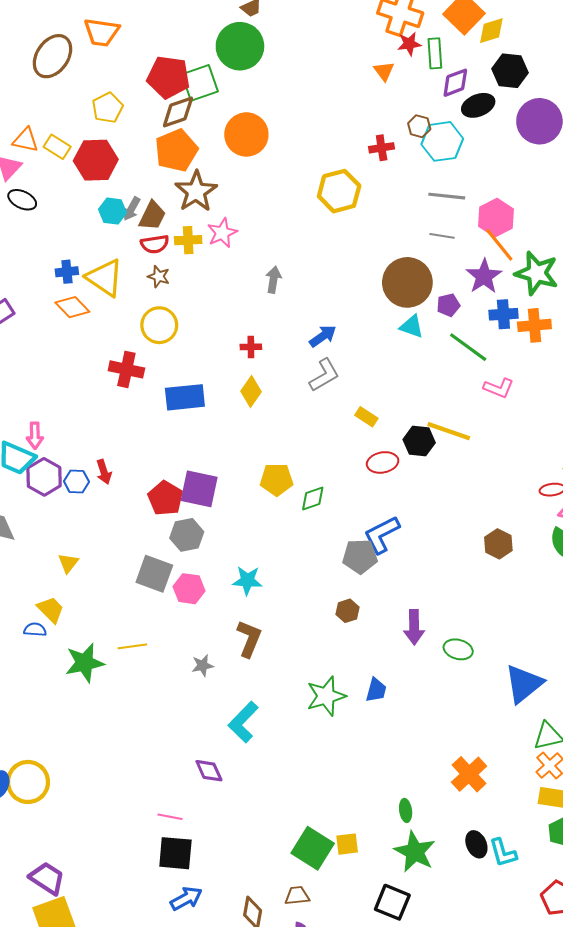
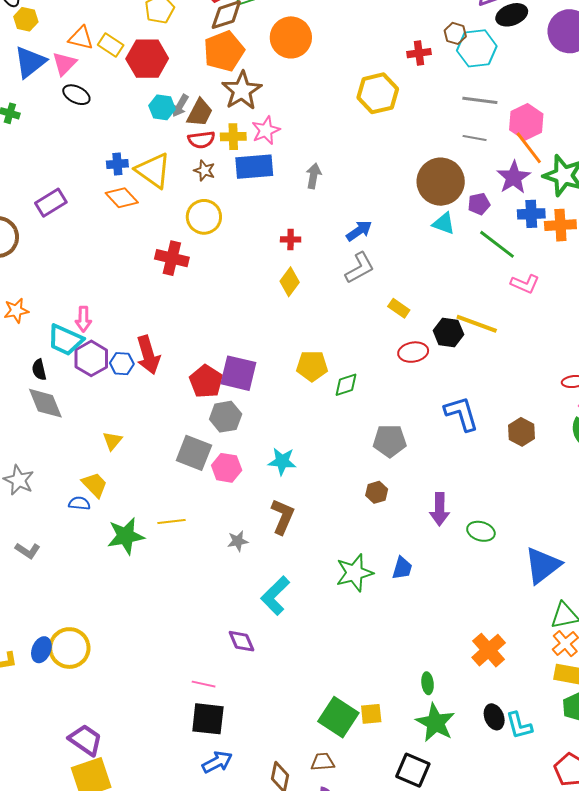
blue rectangle: (185, 397) -> (254, 167), moved
red arrow: (104, 472) -> (148, 355), size x1.6
blue L-shape: (382, 535) -> (461, 414), moved, turned 99

